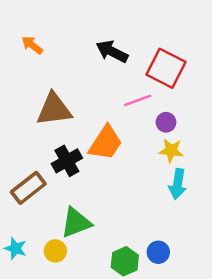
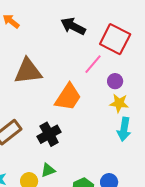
pink line: (138, 100) -> (93, 64), turned -30
black cross: (67, 161) -> (49, 134), moved
green triangle: (76, 223) -> (48, 170), moved, size x0.6

